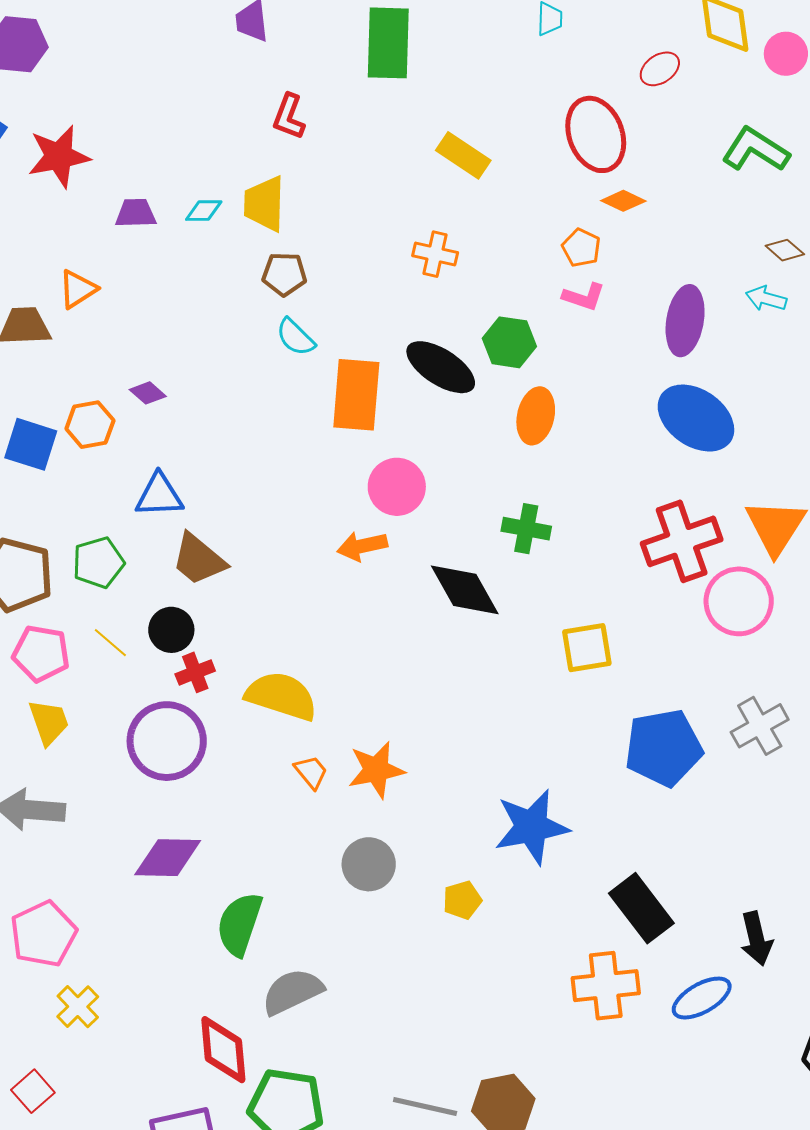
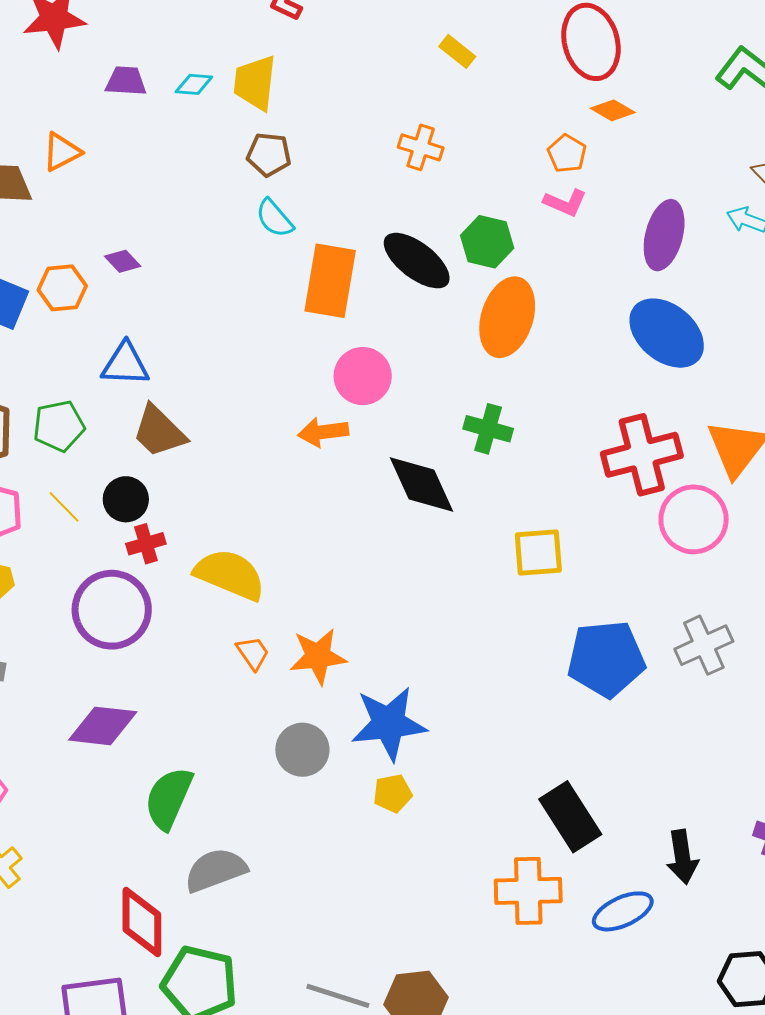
yellow rectangle: (463, 155) -> (457, 51), size x0.7
orange ellipse: (536, 416) -> (507, 317), size x1.4
blue star: (532, 827) -> (389, 723), moved

